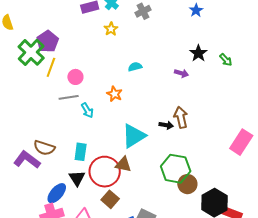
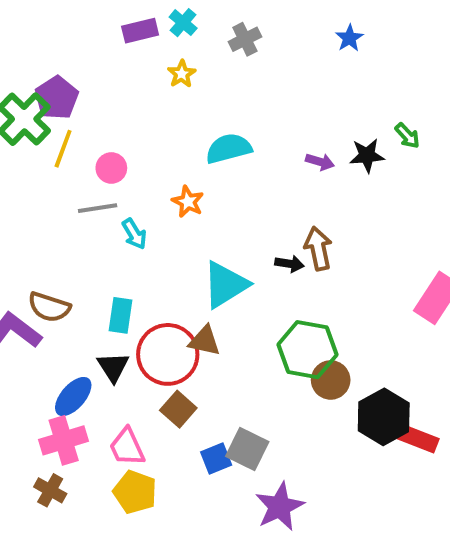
black star: (198, 53) -> (367, 155), moved, turned 30
cyan semicircle: (135, 67) -> (229, 148), size x1.6

